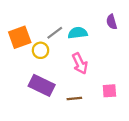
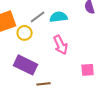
brown line: (74, 98) -> (44, 84), moved

